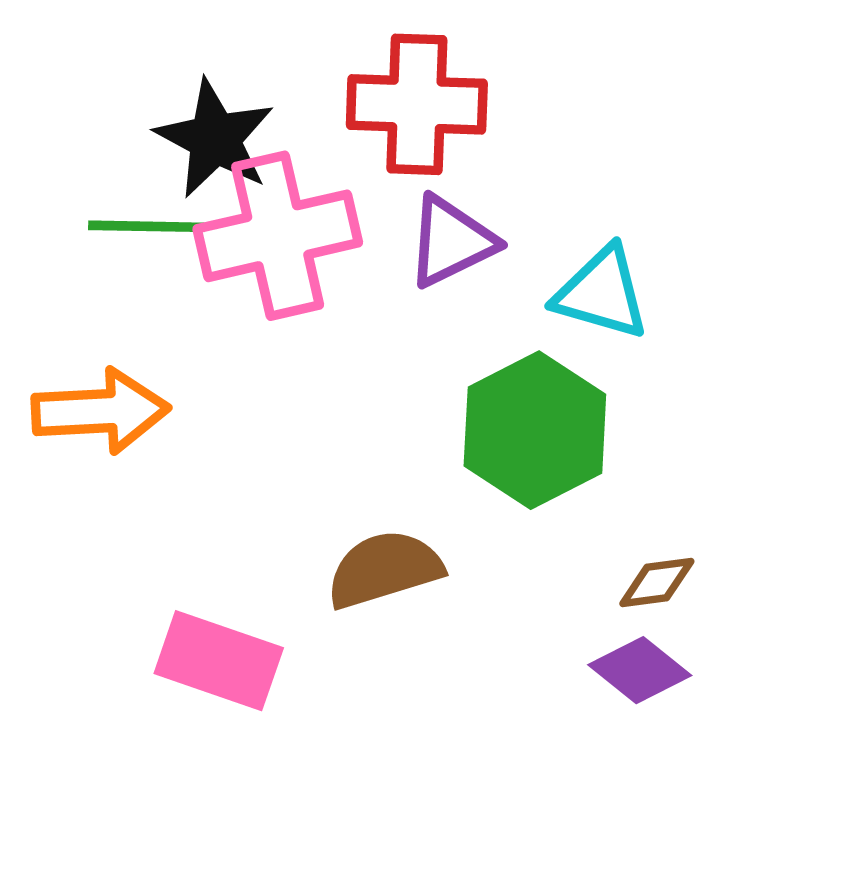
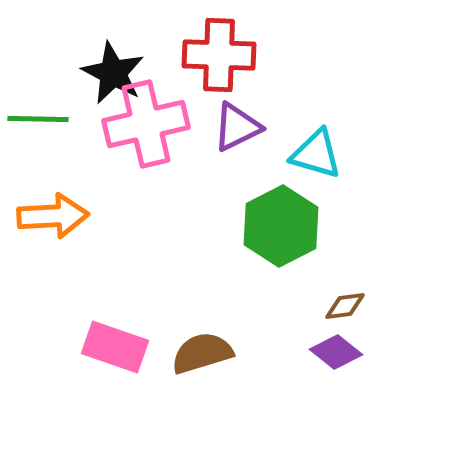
green line: (146, 226) -> (38, 119), moved
brown semicircle: (384, 569) -> (202, 353), moved

